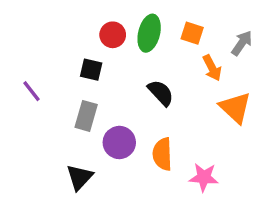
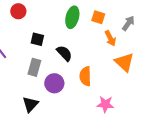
red circle: (113, 35) -> (18, 11), moved
black semicircle: (161, 93) -> (64, 53), moved
orange semicircle: (162, 154) -> (85, 76), moved

